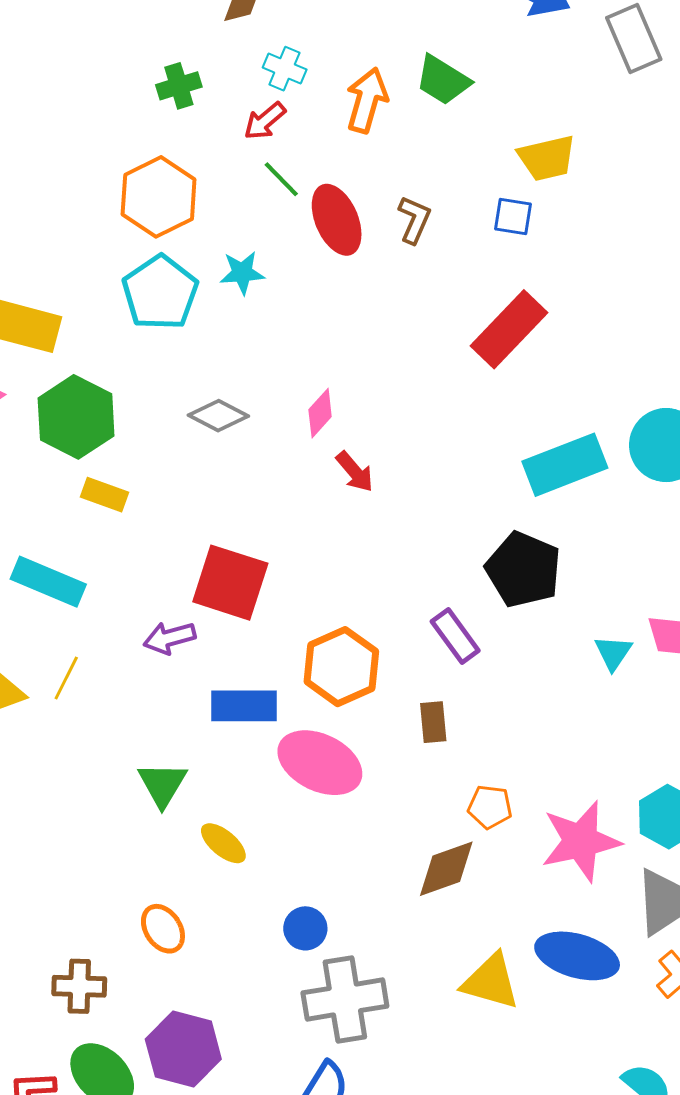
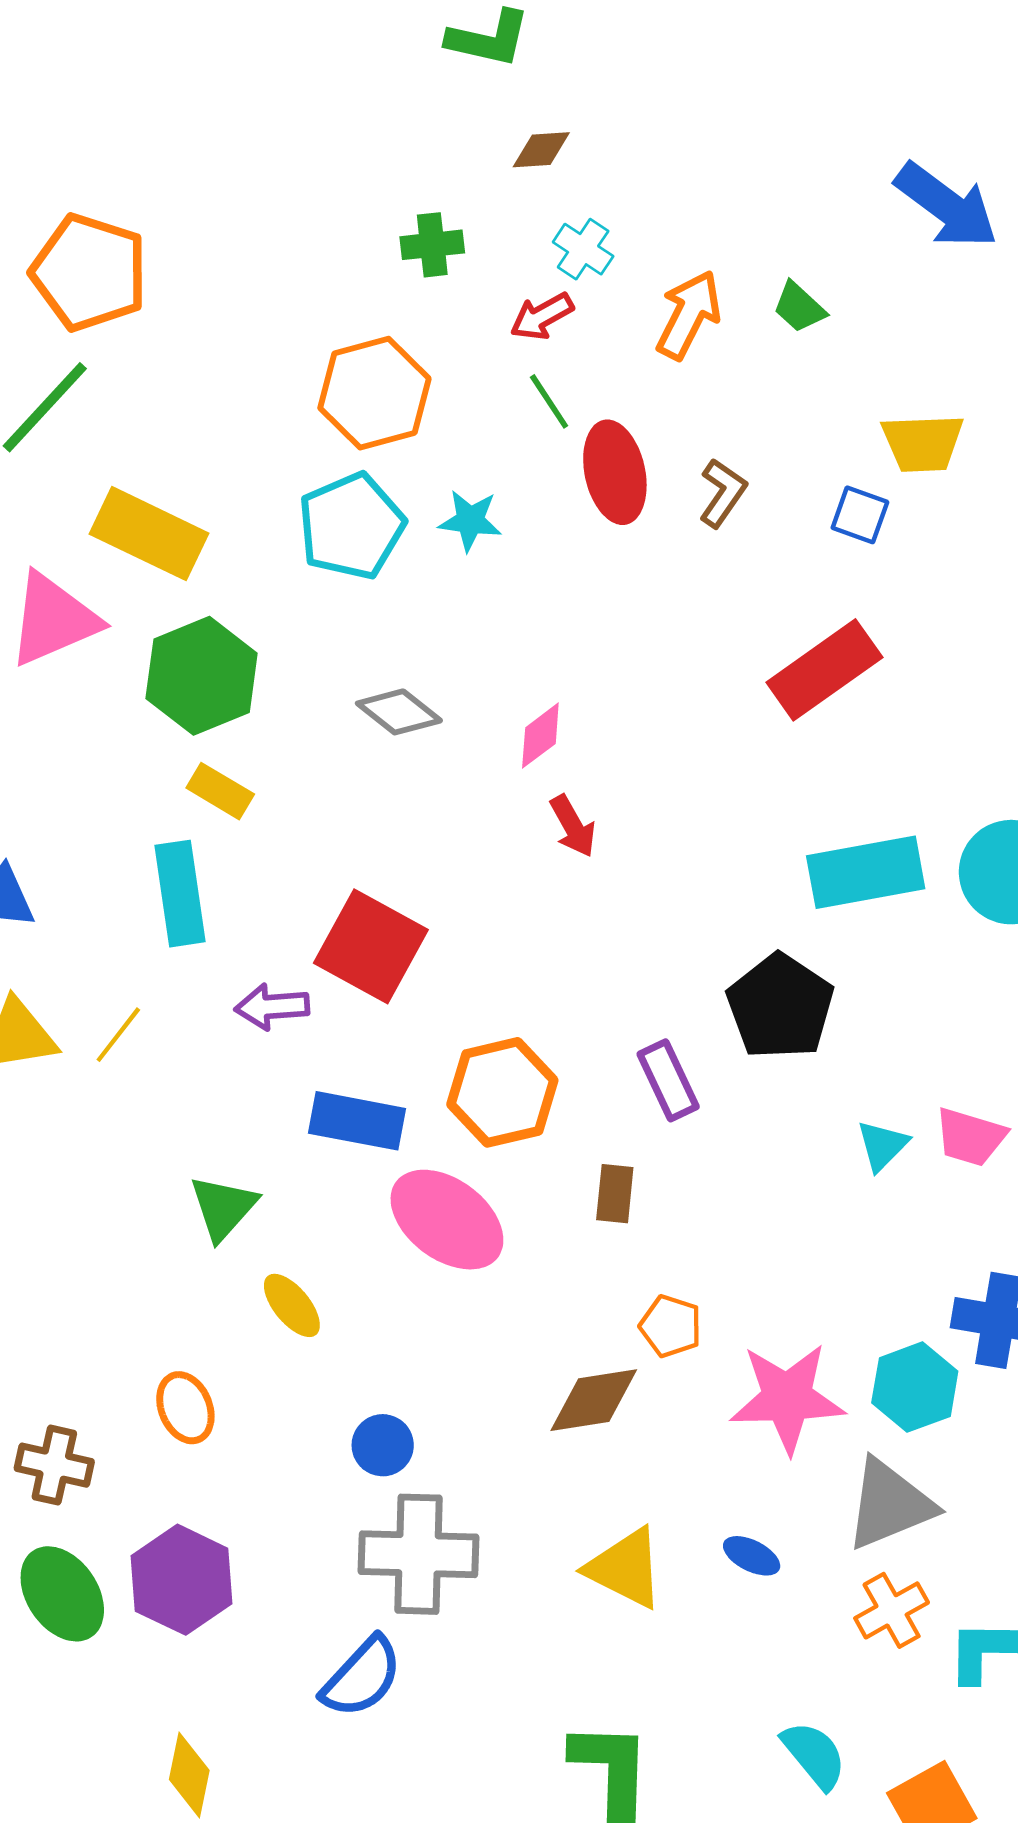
green trapezoid: (443, 80) -> (799, 307), size x0.7
cyan rectangle: (48, 582) -> (180, 894), moved, turned 48
blue ellipse: (577, 956) -> (752, 1556), size x0.5

